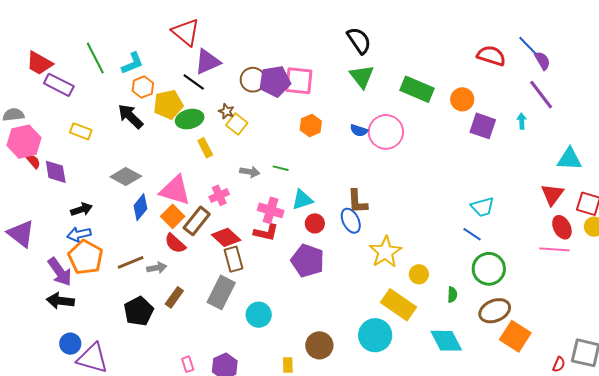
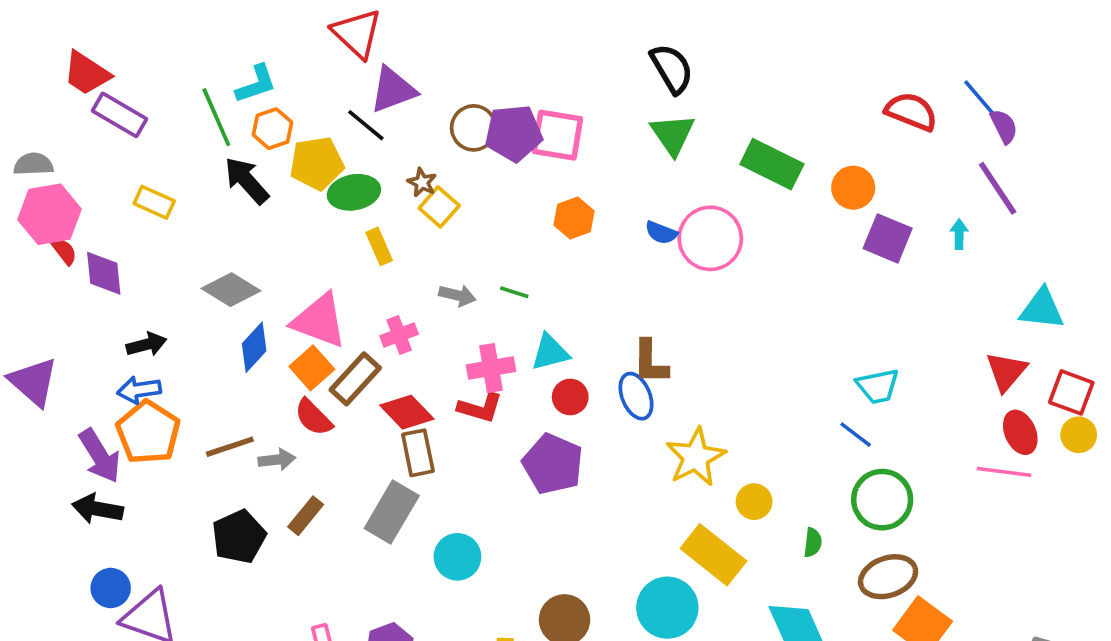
green line: (95, 58) -> (216, 117), moved
pink cross: (271, 210) -> (491, 368), turned -30

